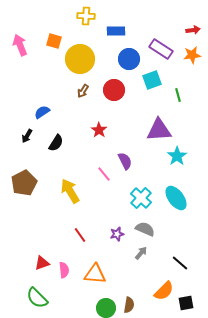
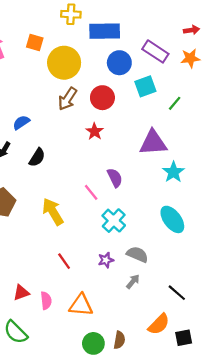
blue rectangle: (116, 31) -> (105, 31), size x1.5
brown arrow: (83, 91) -> (67, 99), size x1.5
green line: (178, 95) -> (175, 103), turned 56
red star: (99, 130) -> (95, 131), moved
cyan cross: (141, 198) -> (114, 221), moved

